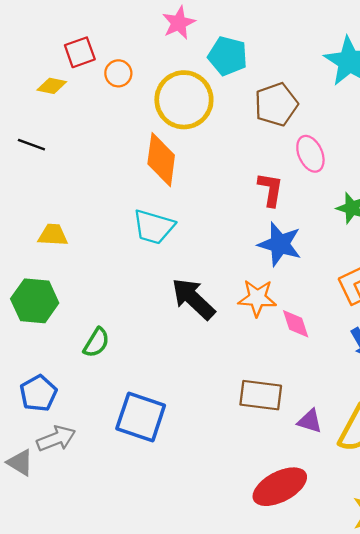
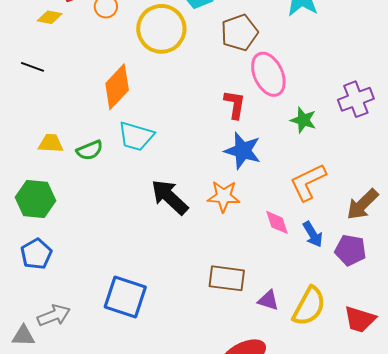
pink ellipse: (310, 154) -> (268, 74), size x1.4
orange diamond: (161, 160) -> (117, 87), moved, turned 36
pink diamond: (296, 324) -> (277, 222), moved
green semicircle: (96, 343) -> (90, 150), moved, turned 36
blue pentagon: (38, 393) -> (36, 254), moved
gray triangle: (20, 463) -> (23, 336), turned -30

